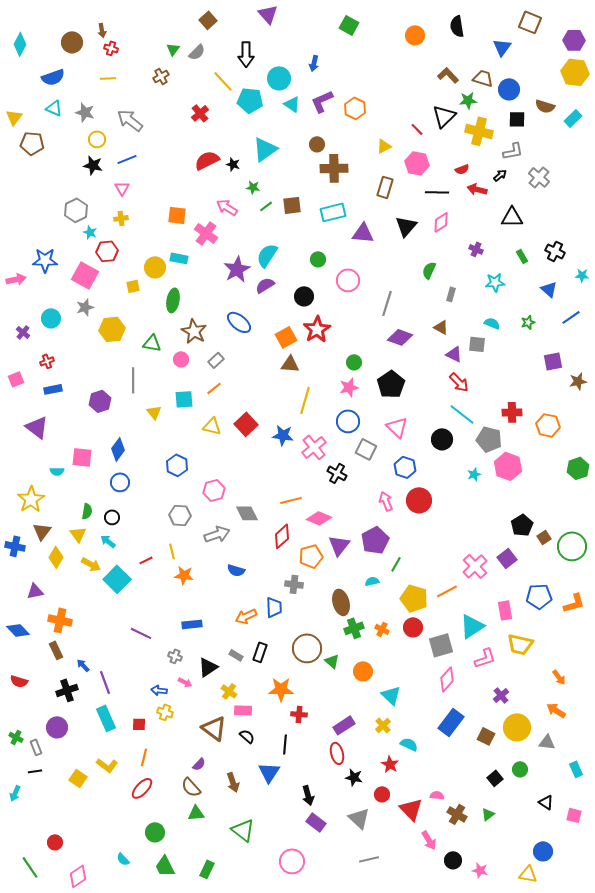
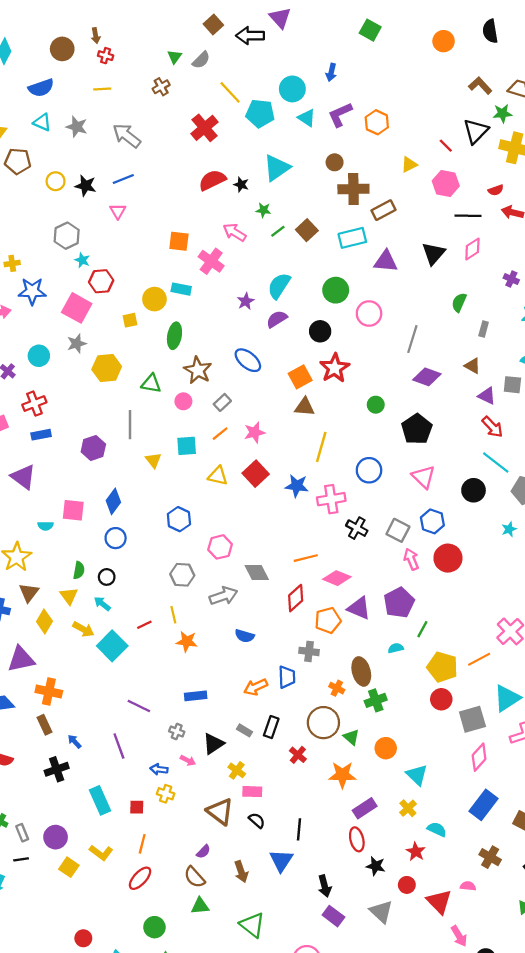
black arrow: (246, 54) -> (250, 36), moved, turned 90
red cross: (200, 113) -> (205, 128), size x1.4
yellow circle: (97, 139) -> (56, 181), moved
brown rectangle: (385, 187) -> (383, 210), moved, turned 45
brown square: (292, 205) -> (307, 230), turned -36
yellow cross: (121, 218) -> (12, 263), moved
green circle: (318, 259) -> (336, 290), size x1.5
purple star: (237, 269) -> (246, 301), size x0.6
red cross: (47, 361) -> (34, 404), size x1.5
pink star: (349, 387) -> (255, 432), moved
pink cross: (314, 447) -> (331, 499), turned 30
gray square: (366, 449) -> (398, 530), moved
purple triangle: (339, 545) -> (359, 608), turned -45
purple triangle: (35, 591) -> (21, 659), size x1.5
orange cross: (382, 629) -> (337, 688), moved
purple line: (105, 682) -> (119, 746), moved
orange star: (281, 689) -> (342, 775), moved
red cross: (299, 714) -> (298, 755), moved, turned 35
purple circle: (57, 727) -> (56, 837), moved
brown cross: (457, 814) -> (490, 857), moved
red circle: (55, 842) -> (83, 938), moved

